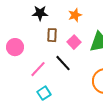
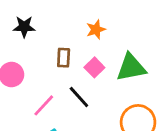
black star: (40, 13) -> (24, 27), moved

